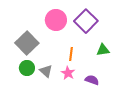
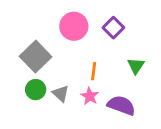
purple square: (86, 21) -> (113, 28), size x0.7
green triangle: (103, 50) -> (136, 66), turned -48
purple semicircle: (92, 80) -> (121, 105), size x1.5

